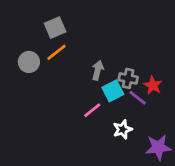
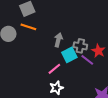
orange line: (56, 52) -> (28, 27), turned 56
white star: (123, 129) -> (56, 88), moved

